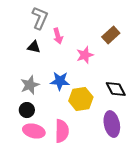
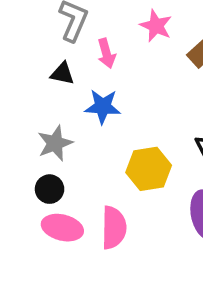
pink star: (85, 55) -> (156, 26), moved, turned -30
blue star: (60, 81) -> (103, 107), moved

